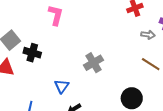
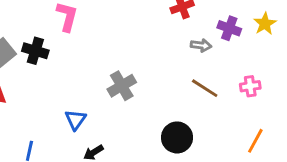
black cross: (32, 53) -> (35, 51), moved

